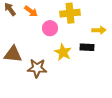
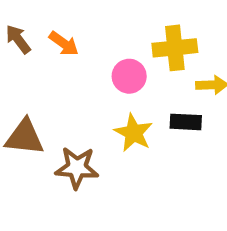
yellow cross: (70, 13) -> (175, 48), moved
pink circle: (50, 28) -> (129, 76), moved

